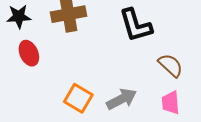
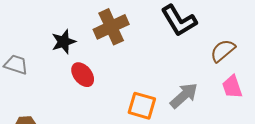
brown semicircle: (171, 65) -> (223, 51), turned -68

